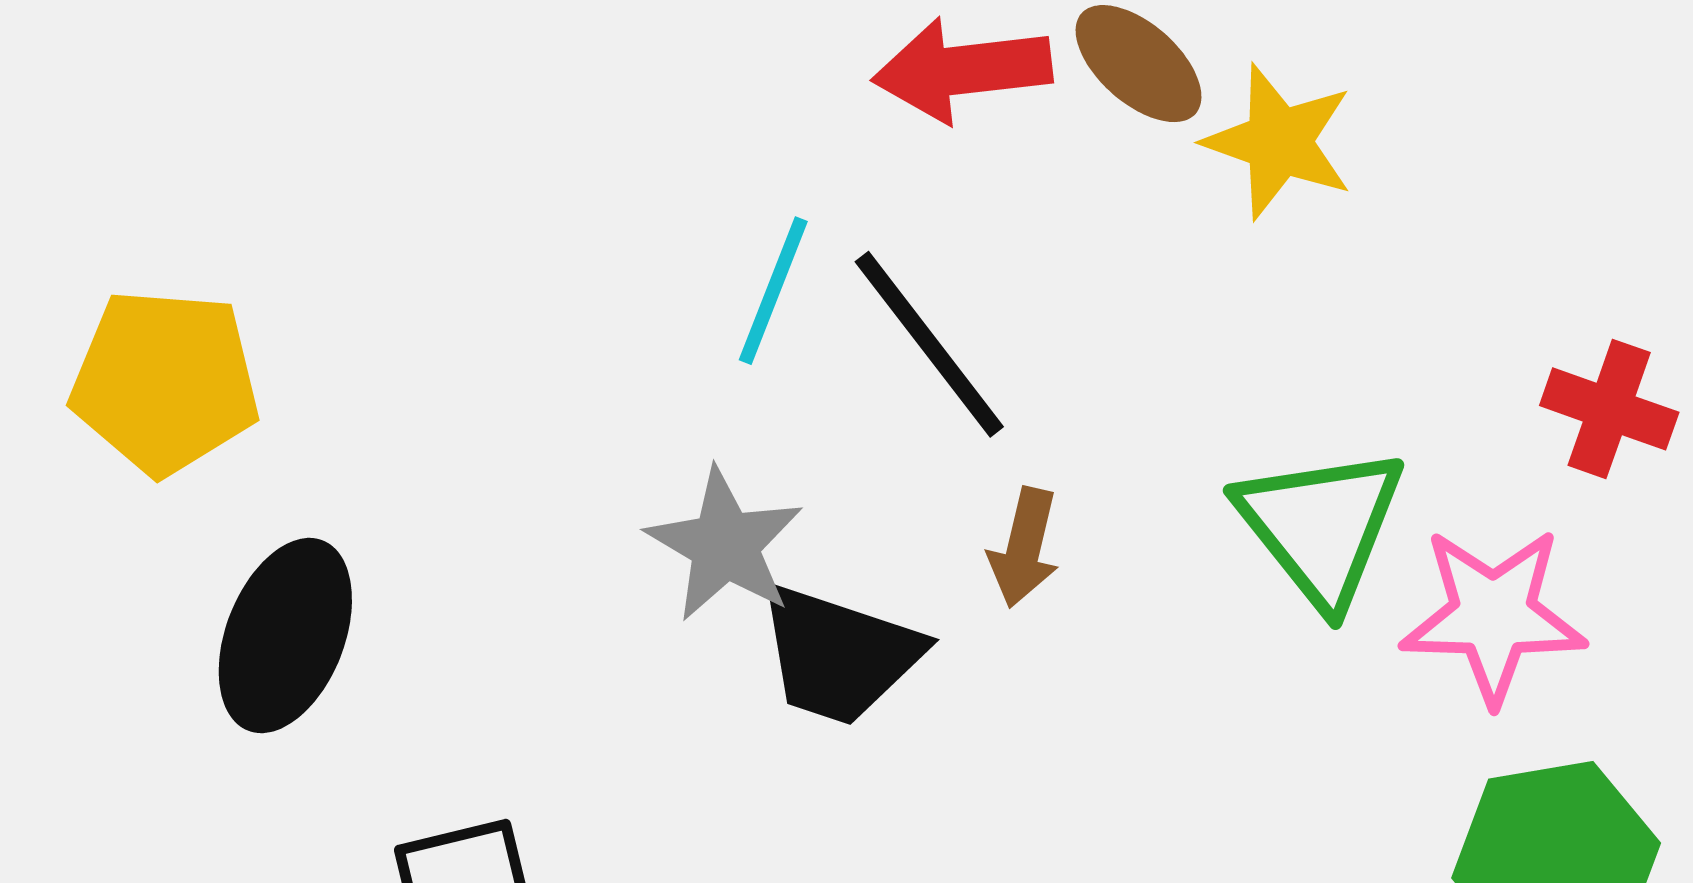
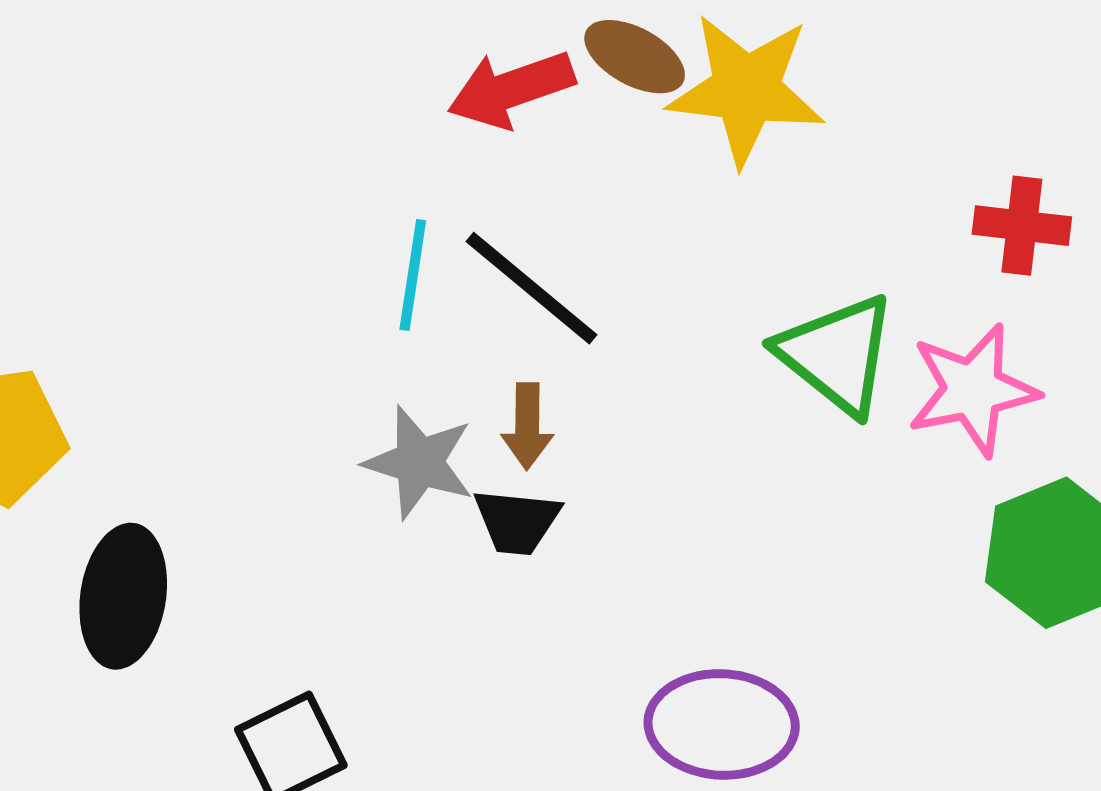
yellow star: (1279, 142) -> (746, 89), size x1.4
brown arrow: (1024, 548) -> (527, 426), moved
black trapezoid: (839, 654) -> (517, 521), size x0.7

